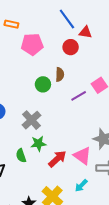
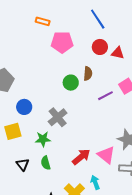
red triangle: (86, 32) -> (118, 53), moved
green star: (38, 143) -> (43, 139), moved
green semicircle: (21, 156) -> (46, 163), moved
cyan arrow: (81, 186) -> (95, 182), moved, turned 112

